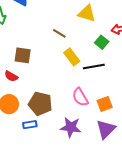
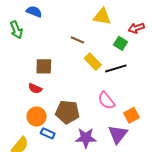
orange square: (105, 104) -> (132, 115), moved
blue rectangle: (30, 125) -> (48, 133), moved, turned 40
purple star: (71, 127) -> (86, 138), moved
purple triangle: (106, 129) -> (118, 134), moved

